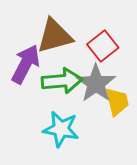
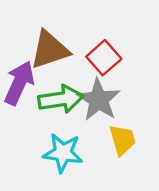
yellow trapezoid: (117, 102) -> (122, 140), moved

